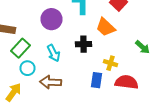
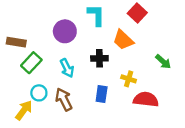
cyan circle: (28, 68) -> (39, 93), moved
blue rectangle: (96, 80) -> (102, 94), moved
brown arrow: (50, 82) -> (64, 99), turned 60

